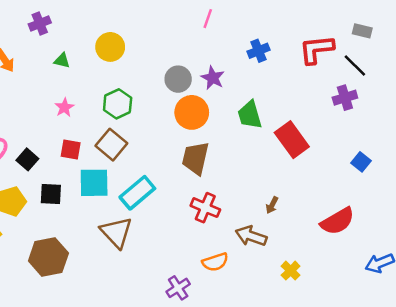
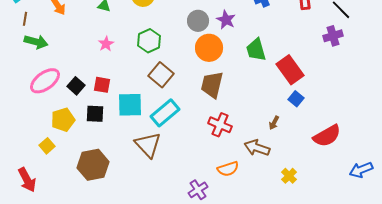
brown square: (111, 145) -> (161, 75), moved
red square: (71, 150) -> (102, 85), moved
blue square: (361, 162) -> (296, 99), moved

